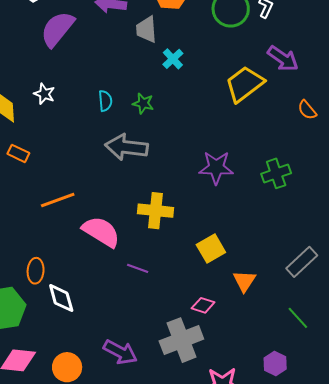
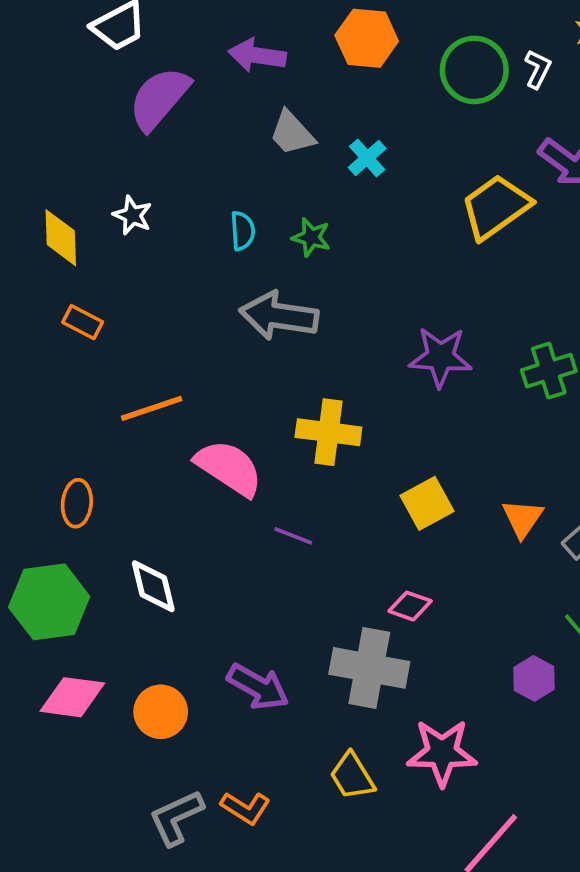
gray trapezoid: (146, 29) -> (292, 133), moved, turned -40
orange ellipse: (36, 271) -> (77, 503), moved
orange triangle: (244, 281) -> (523, 518), moved
gray cross: (181, 340) -> (369, 668), turned 30
purple hexagon: (275, 363) -> (534, 678), moved

